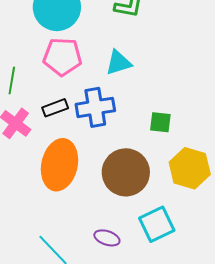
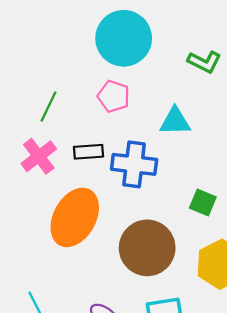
pink pentagon: (62, 57) -> (114, 96), size x0.7

